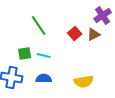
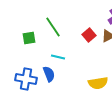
green square: (25, 54) -> (29, 38), moved
blue semicircle: (44, 79) -> (49, 74), moved, turned 70

